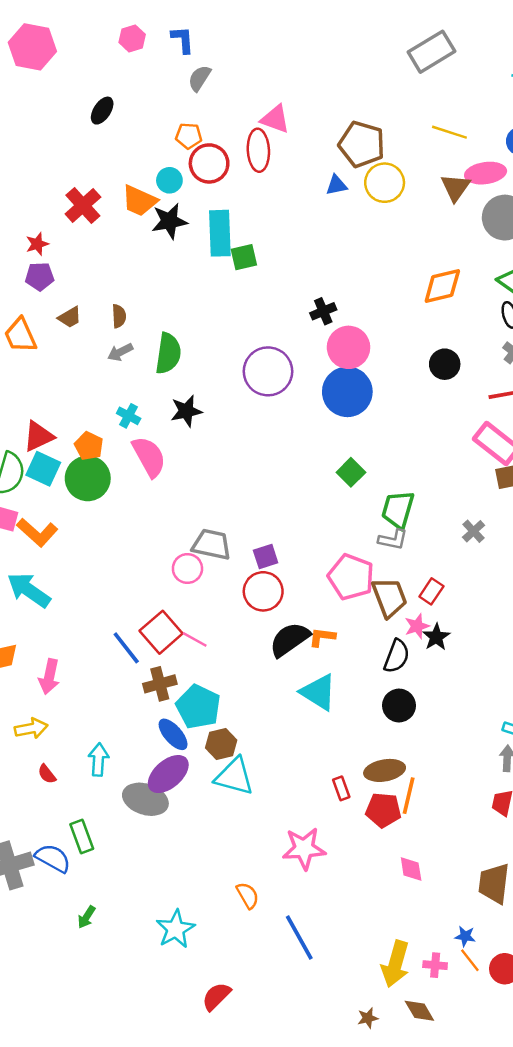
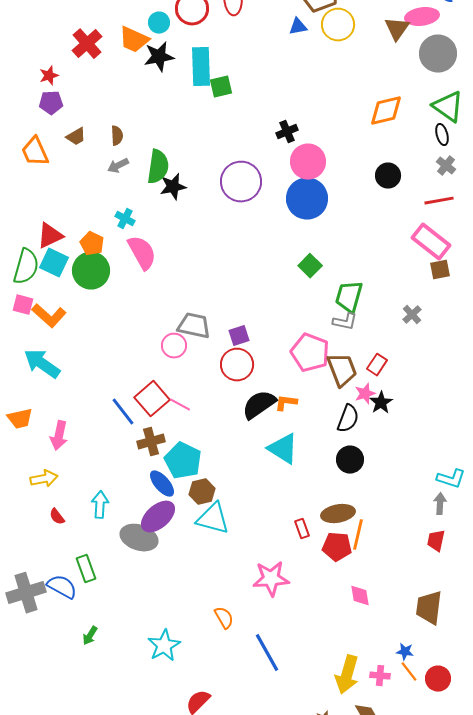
black star: (186, 411) -> (173, 187), moved

